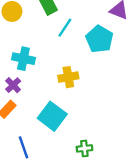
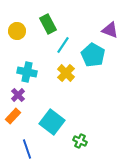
yellow cross: (68, 77) -> (66, 73), moved, turned -36
green cross: (84, 148) -> (80, 141), moved, turned 32

